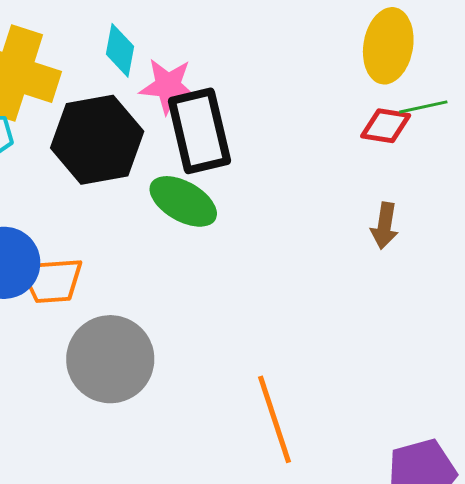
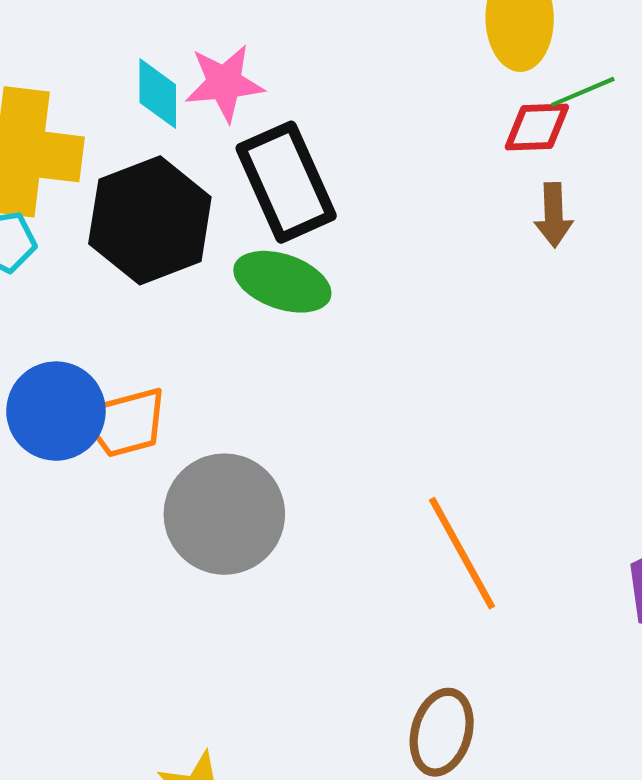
pink star: (168, 86) -> (224, 83), moved
brown arrow: (385, 226) -> (554, 215), moved

